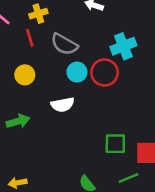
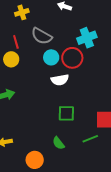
red line: (30, 38) -> (16, 42), moved
white semicircle: (63, 105) -> (60, 80), moved
green square: (115, 144) -> (66, 113), moved

